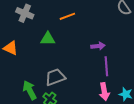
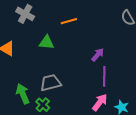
purple arrow: (98, 46) -> (98, 55), turned -48
pink arrow: (104, 92) -> (100, 102), turned -138

